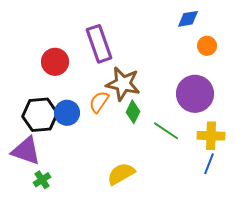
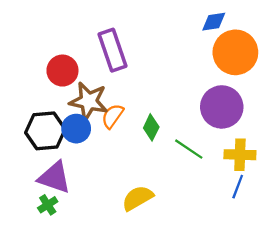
orange circle: (207, 46) -> (235, 52), size x2.0
brown star: (123, 84) -> (89, 101), moved
purple triangle: (26, 151) -> (54, 178), moved

